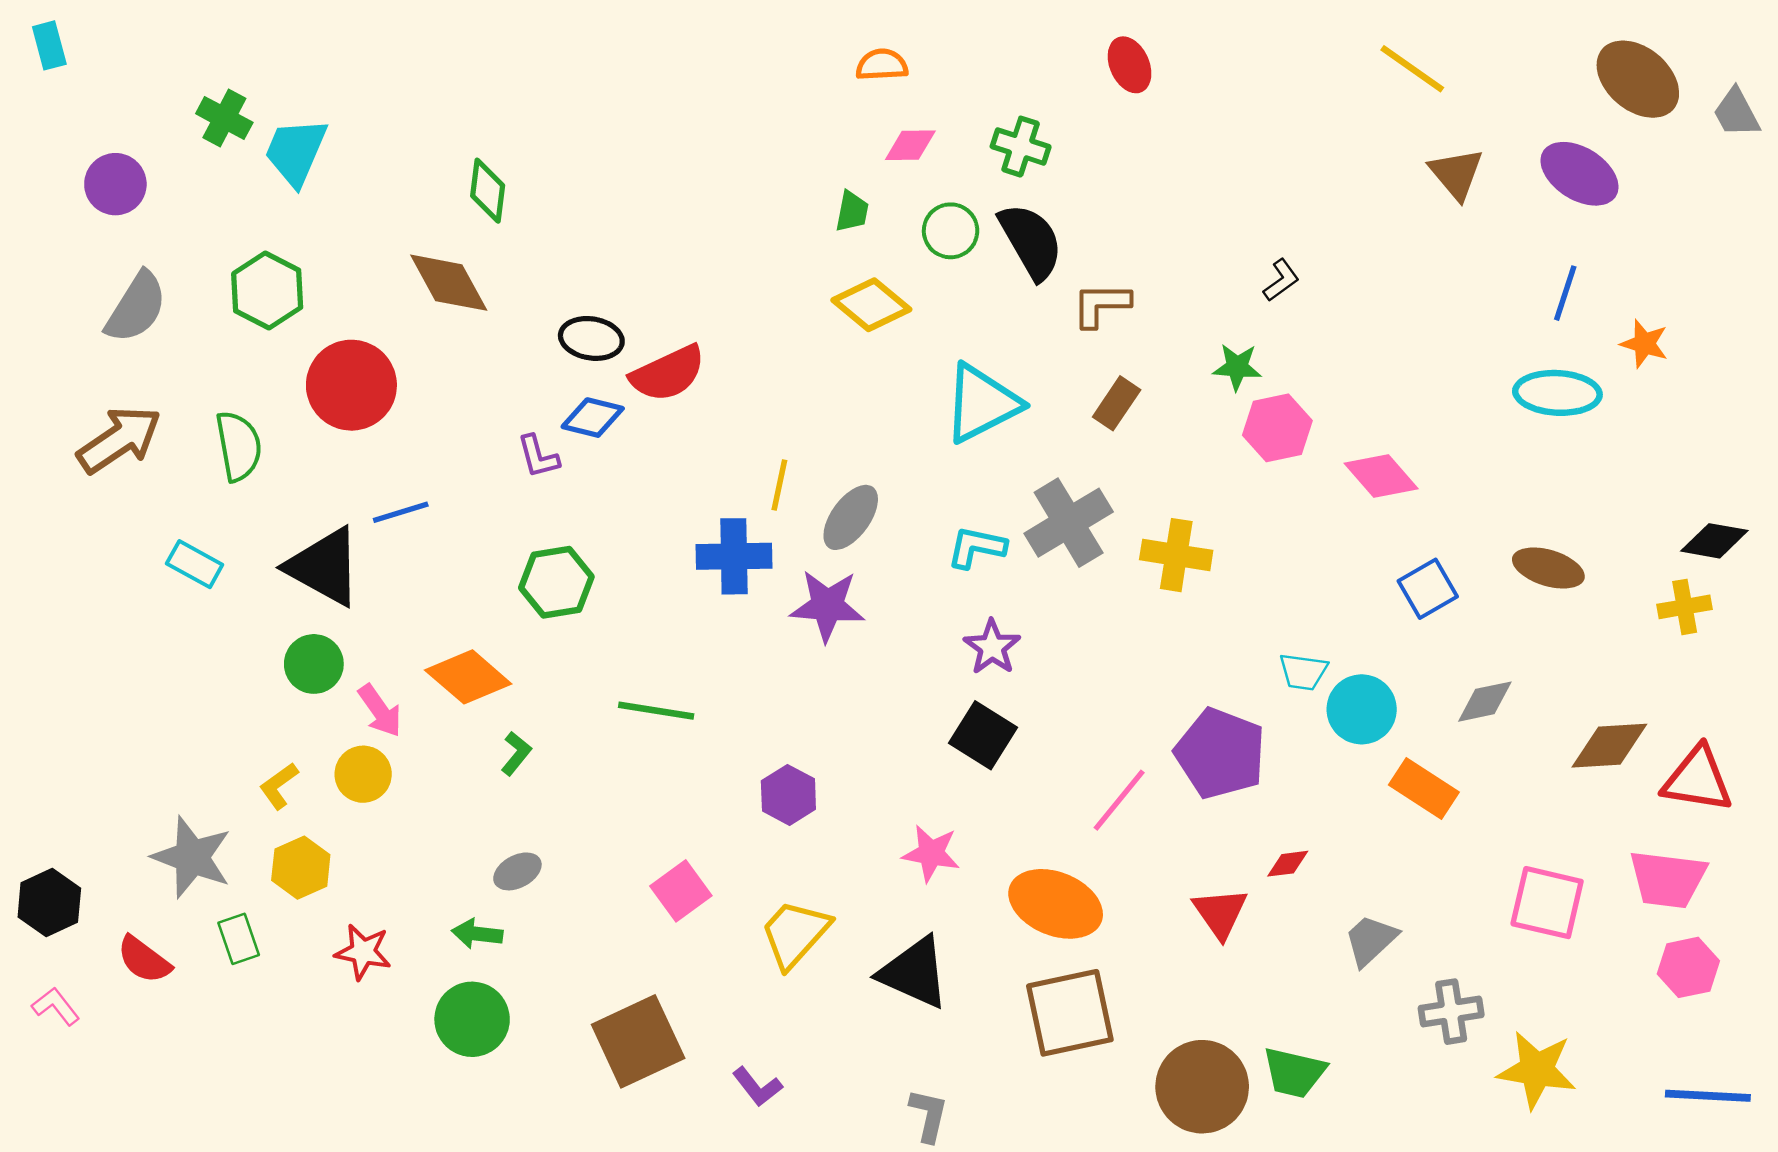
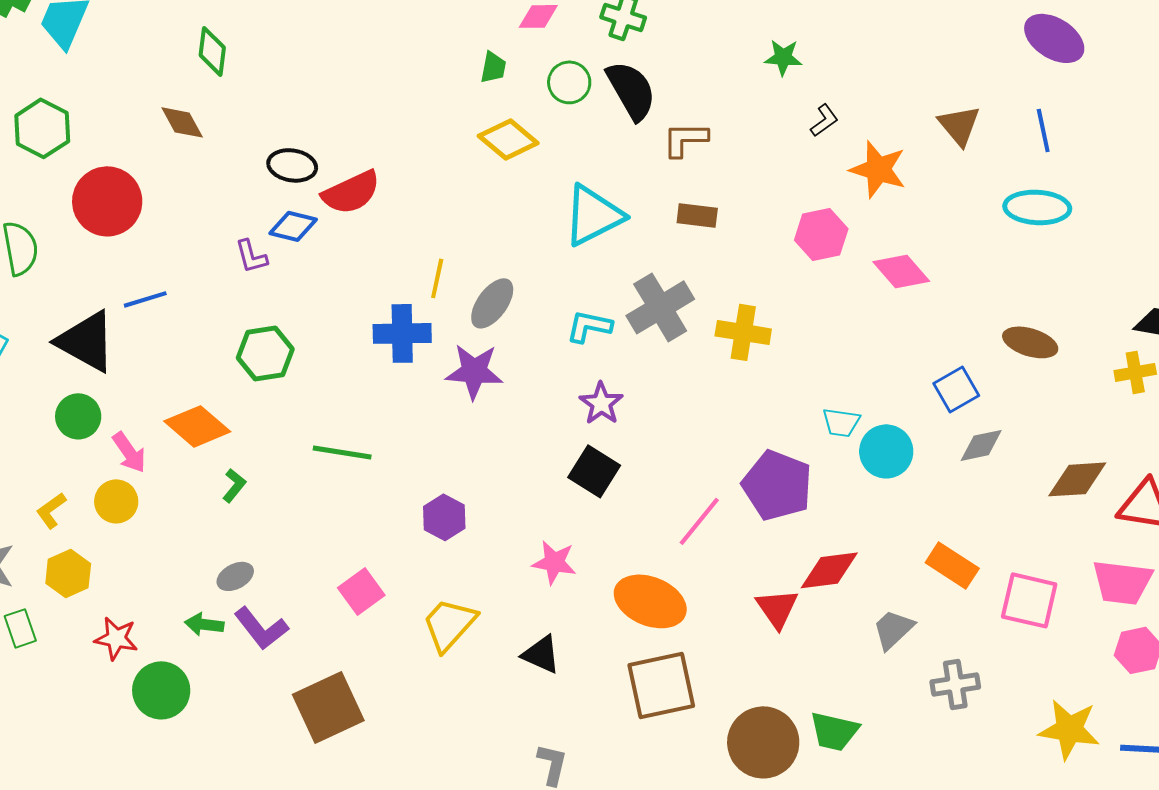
brown triangle: (1456, 174) -> (959, 125), moved
brown diamond: (449, 283) -> (182, 122), size x0.7
blue line: (1565, 293) -> (1043, 130), turned -30
orange star: (1644, 344) -> (878, 169), moved, size x1.5
green star: (1237, 367) -> (783, 57), moved
brown rectangle: (1117, 403) -> (697, 215), turned 63
blue square: (1428, 589) -> (956, 389), moved
orange rectangle: (1424, 788) -> (952, 565), moved
red diamond: (1288, 864) -> (829, 570), size x1.8
black triangle: (914, 973) -> (541, 654), size x0.7
green circle: (472, 1019) -> (161, 690), moved
yellow star: (1537, 1070) -> (1069, 729), moved
purple L-shape: (757, 1087) -> (261, 628), moved, size x1.4

